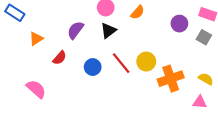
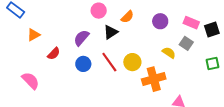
purple circle: (179, 24) -> (160, 21), moved
purple semicircle: (75, 30) -> (81, 38), moved
black triangle: (108, 31) -> (111, 32), moved
yellow semicircle: (206, 79) -> (169, 53), moved

